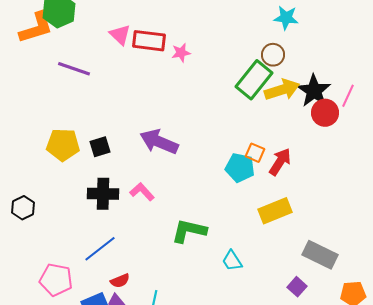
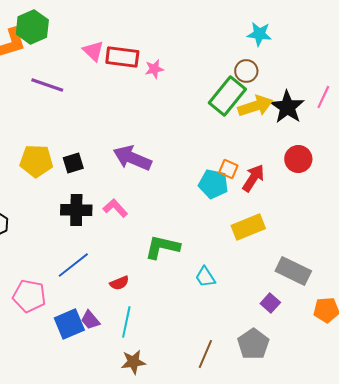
pink line: (348, 96) -> (323, 97), moved
red circle: (325, 113) -> (298, 159), moved
red semicircle: (120, 281) -> (119, 283), moved

